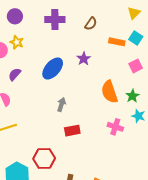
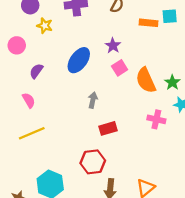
cyan square: (136, 38) -> (170, 16), turned -32
yellow star: (17, 42) -> (45, 26), moved
pink square: (136, 66) -> (120, 68), moved
red hexagon: (44, 158) -> (93, 162), moved

